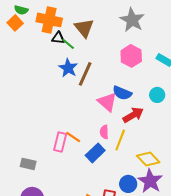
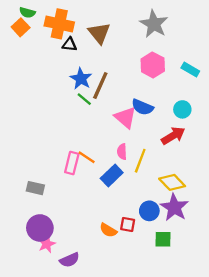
green line: (68, 44) -> (84, 99), moved
red arrow: (133, 115) -> (173, 136), moved

